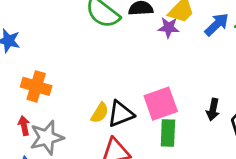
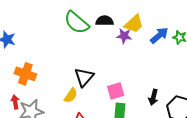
pink square: (161, 104) -> (116, 91), size x0.7
black triangle: (121, 114) -> (84, 77), moved, turned -30

